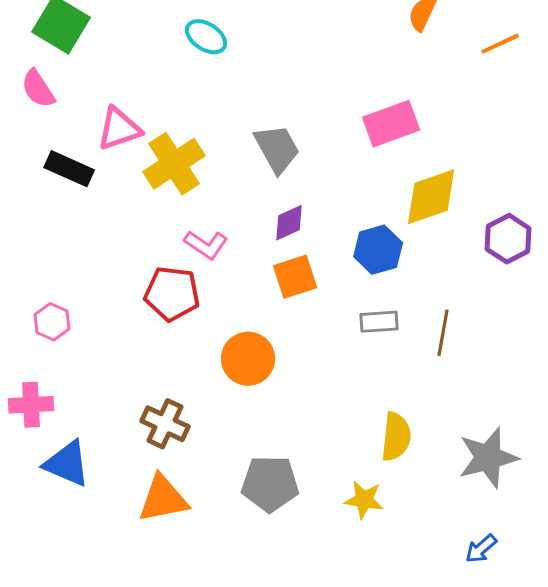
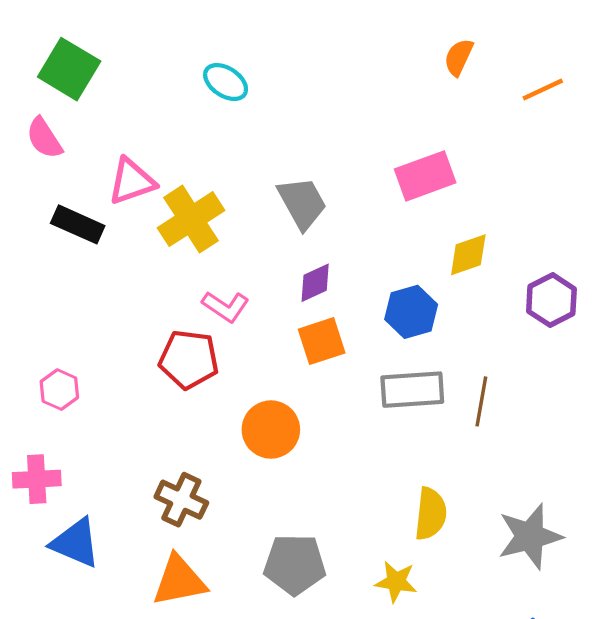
yellow diamond: (431, 197) -> (468, 255), size x0.7
gray rectangle: (379, 322) -> (412, 390), size x1.5

